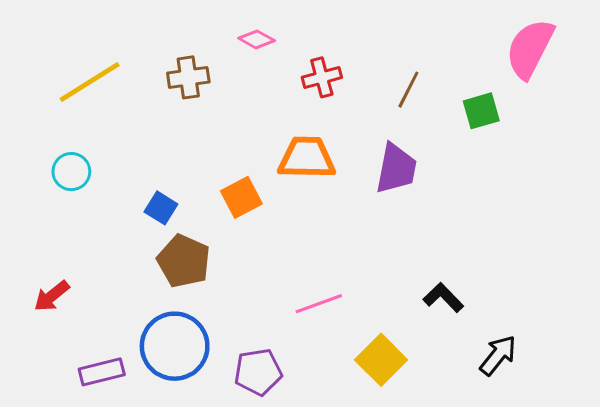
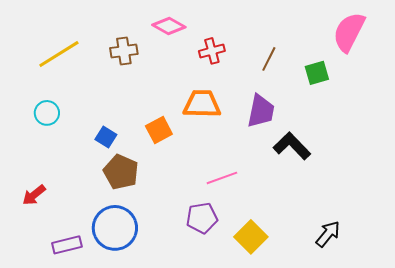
pink diamond: (257, 39) -> (169, 26), size x1.4
black L-shape: (443, 298) -> (292, 146), moved, size x1.4
pink line: (319, 304) -> (222, 178), moved
purple pentagon: (258, 372) -> (202, 218), moved

